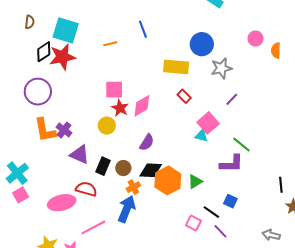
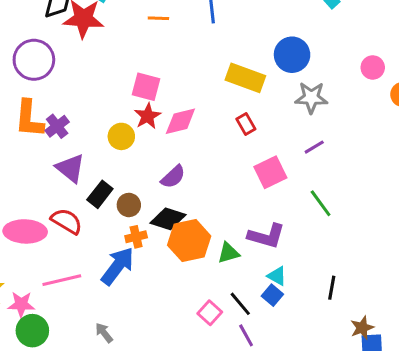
cyan triangle: (201, 136) -> (277, 276), moved
green line: (242, 145) -> (321, 203), moved
purple L-shape: (231, 164) -> (266, 236), moved
black line: (281, 185) -> (332, 288), moved

